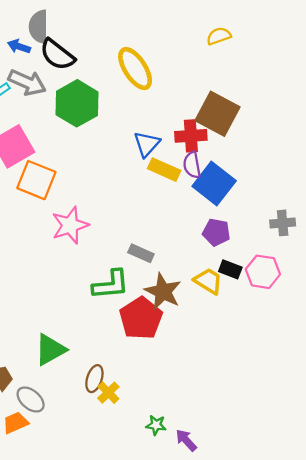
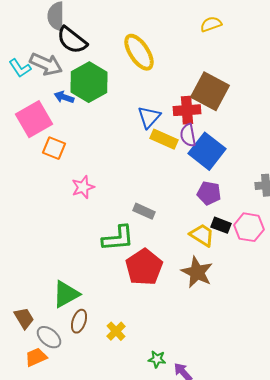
blue arrow: (19, 46) -> (64, 97), moved
orange square: (36, 180) -> (54, 148), size x0.7
pink star: (70, 225) -> (83, 187), size x0.7
brown star: (163, 292) -> (197, 272), moved
brown ellipse: (94, 379) -> (79, 321), moved

